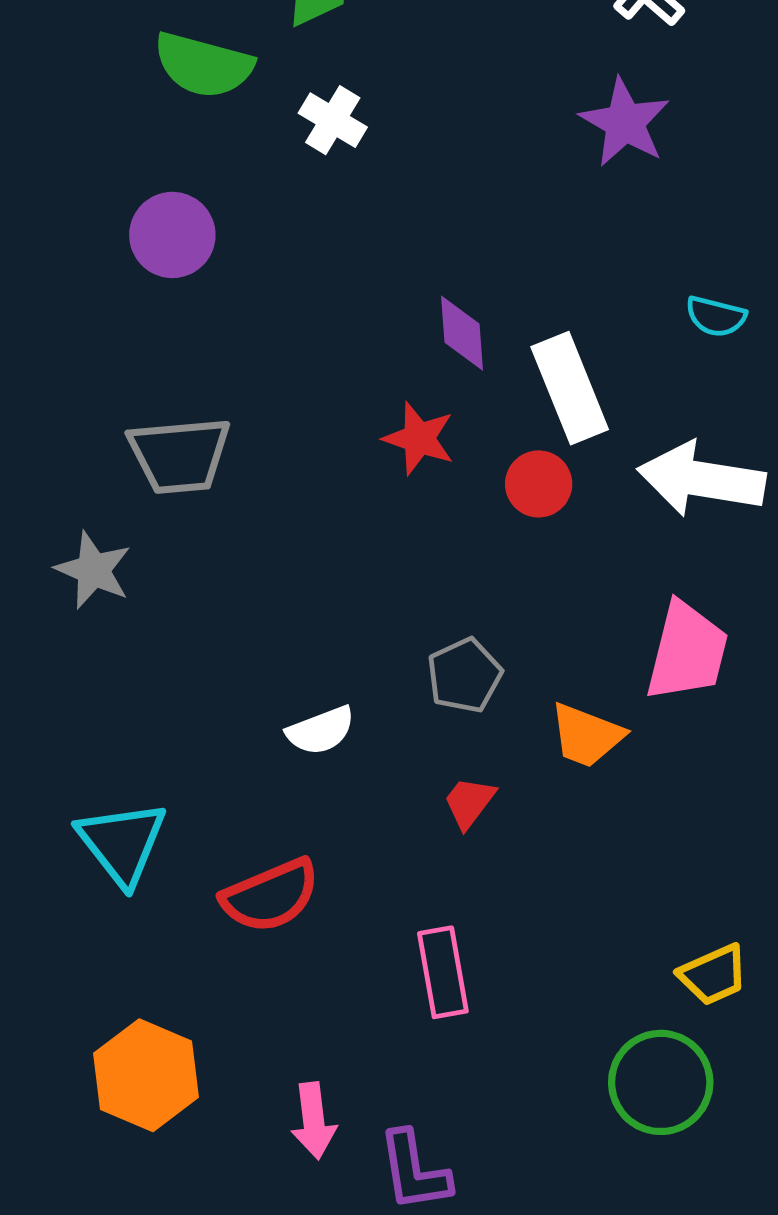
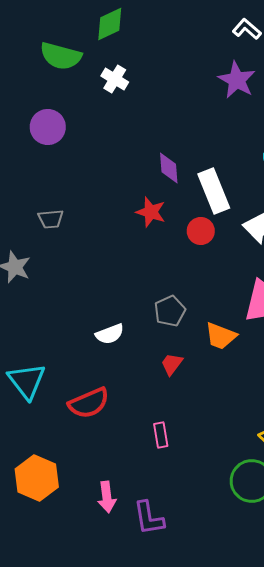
gray trapezoid: (180, 455) -> (51, 219), size x0.6
pink rectangle: (443, 972) -> (161, 435), size x0.7

